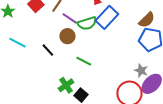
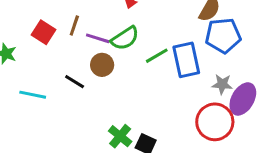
blue rectangle: (107, 17) -> (186, 60), moved, turned -40
black line: (48, 50) -> (75, 82), moved
green line: (84, 61) -> (157, 56), moved, turned -42

